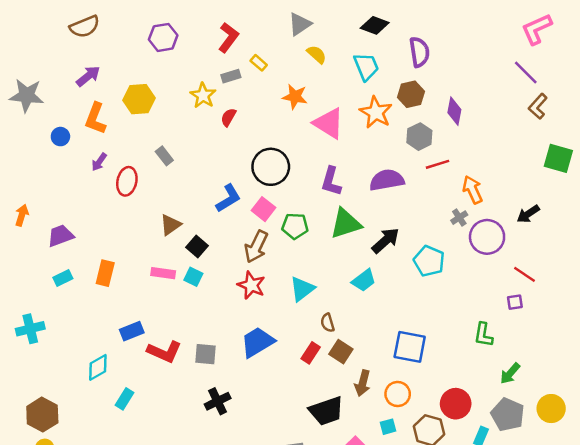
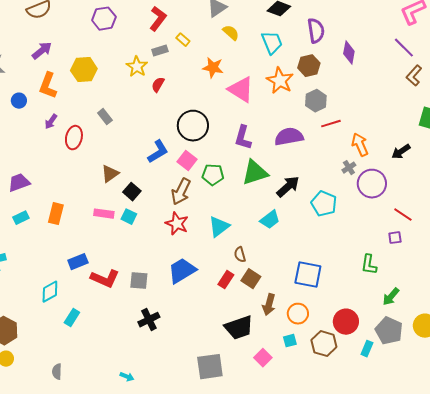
purple diamond: (454, 111) -> (349, 53), moved
black arrow: (528, 214) -> (401, 152), moved

